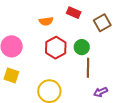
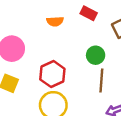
red hexagon: (56, 48) -> (52, 74), moved

